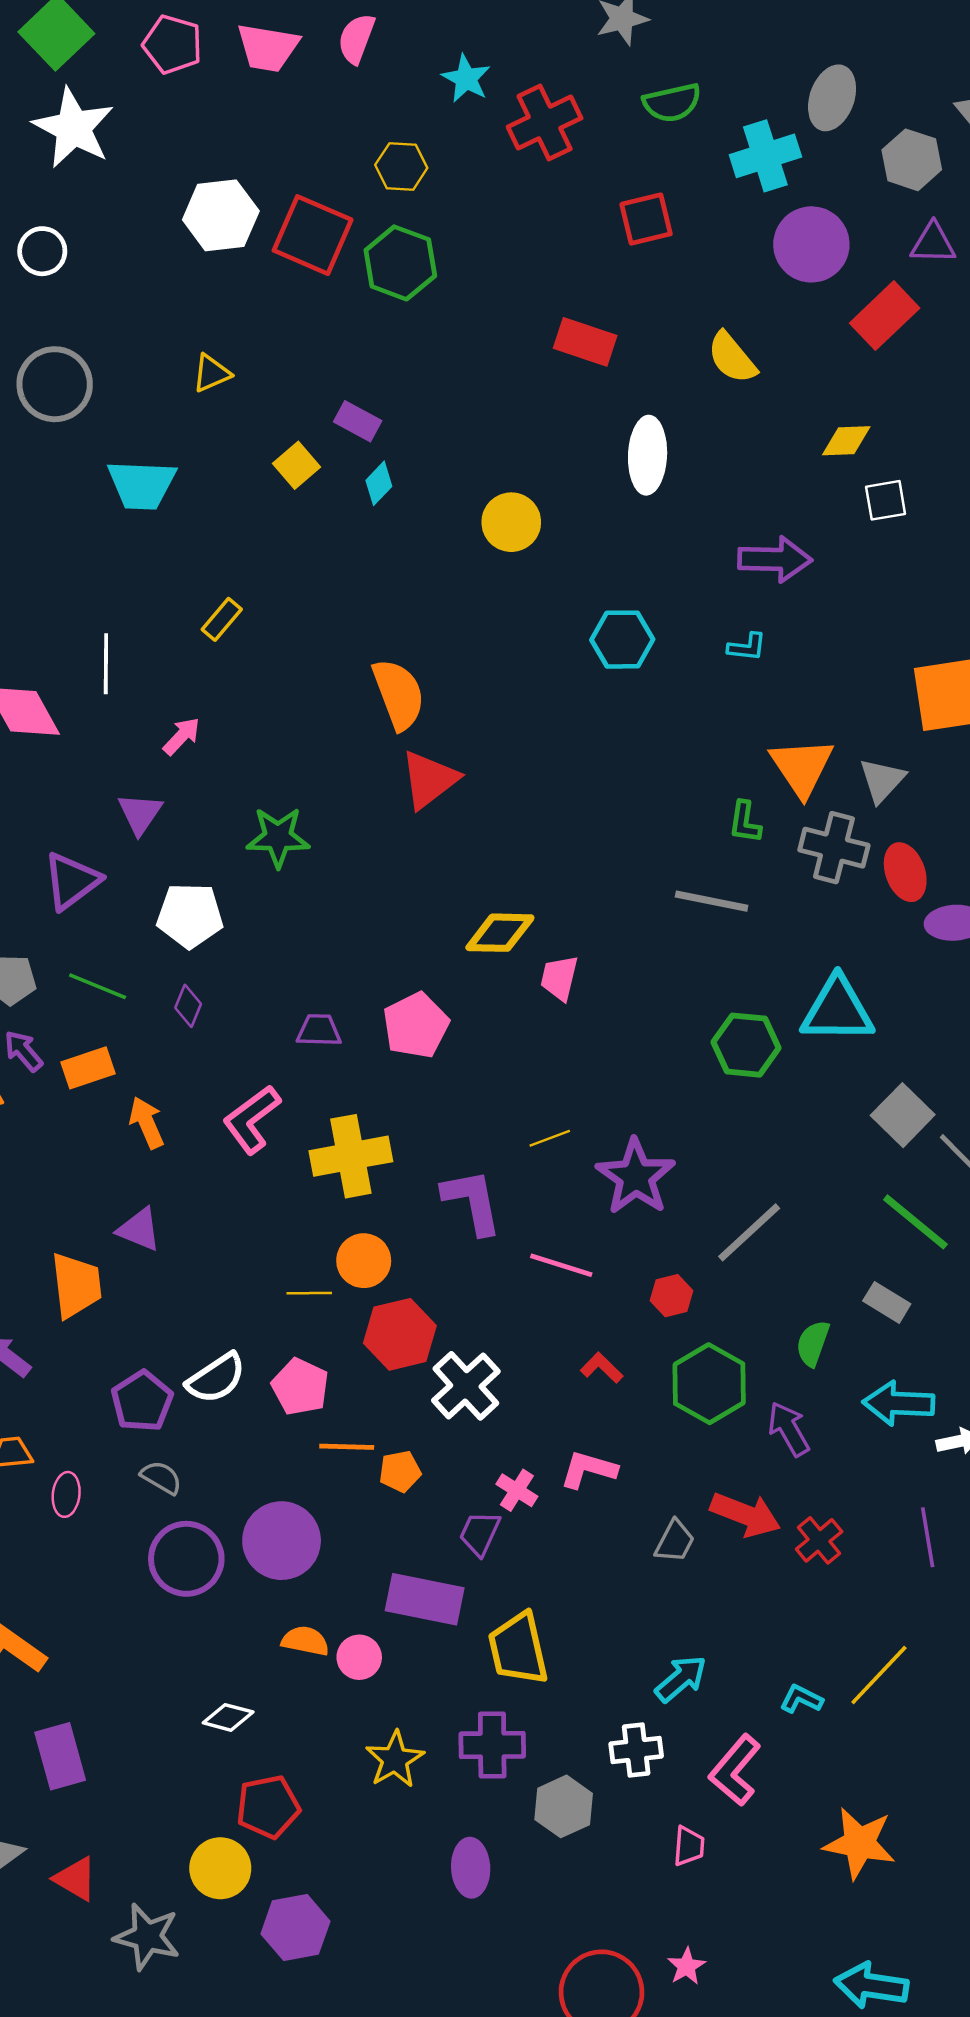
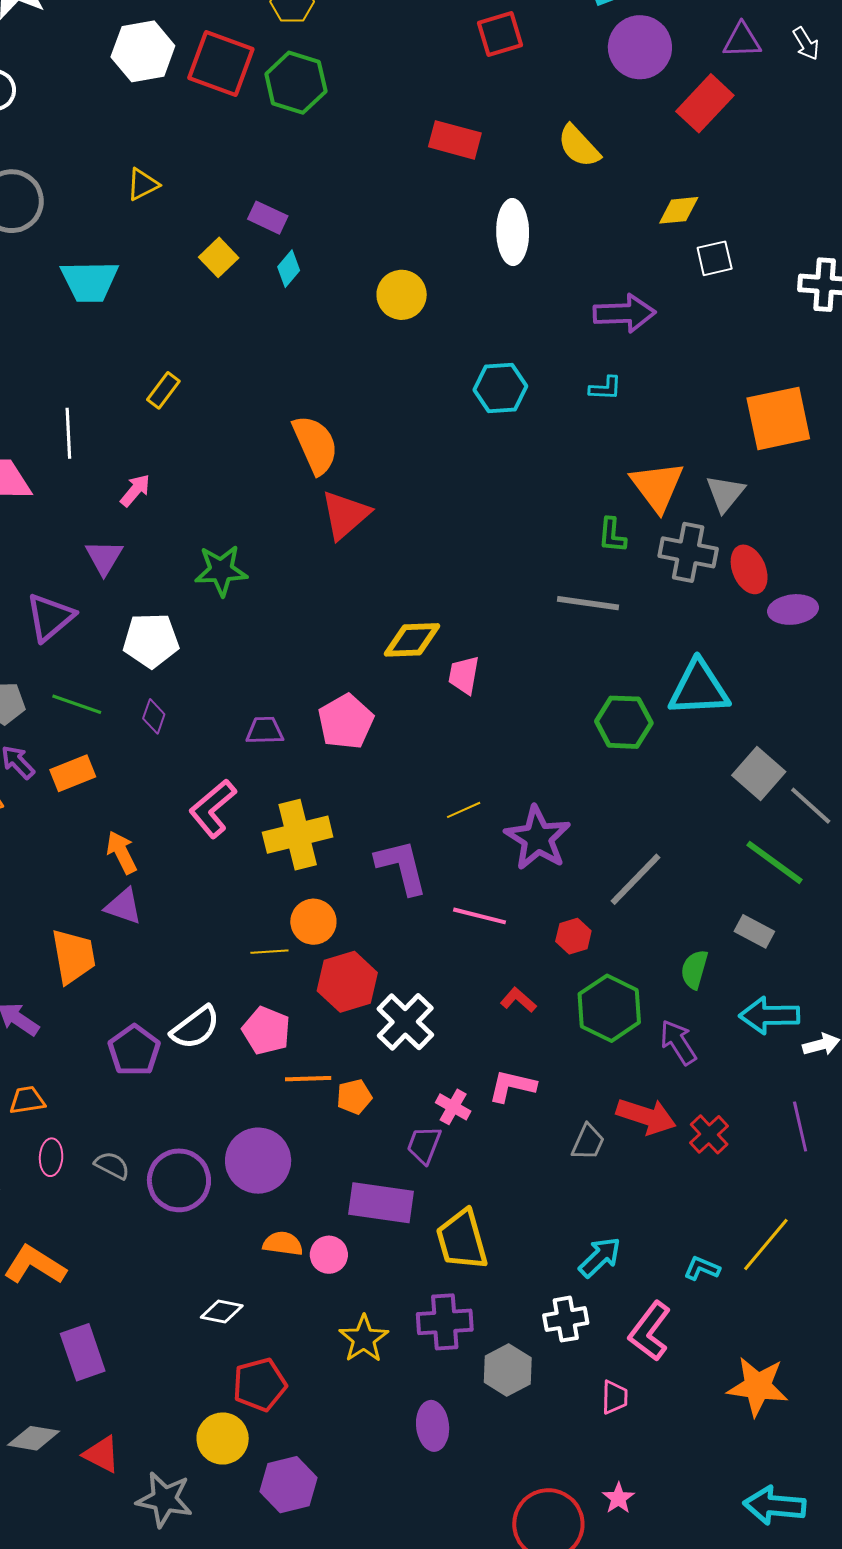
orange arrow: (147, 1123) -> (122, 852), moved
gray semicircle: (161, 1477) -> (112, 1165), moved
pink ellipse: (66, 1494) -> (51, 1157), moved

